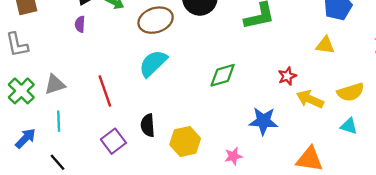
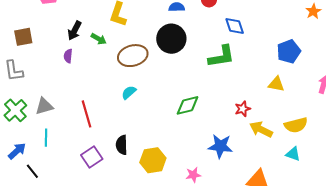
cyan semicircle: (153, 63) -> (129, 92), size x0.6
black line: (58, 162) -> (32, 171), moved

